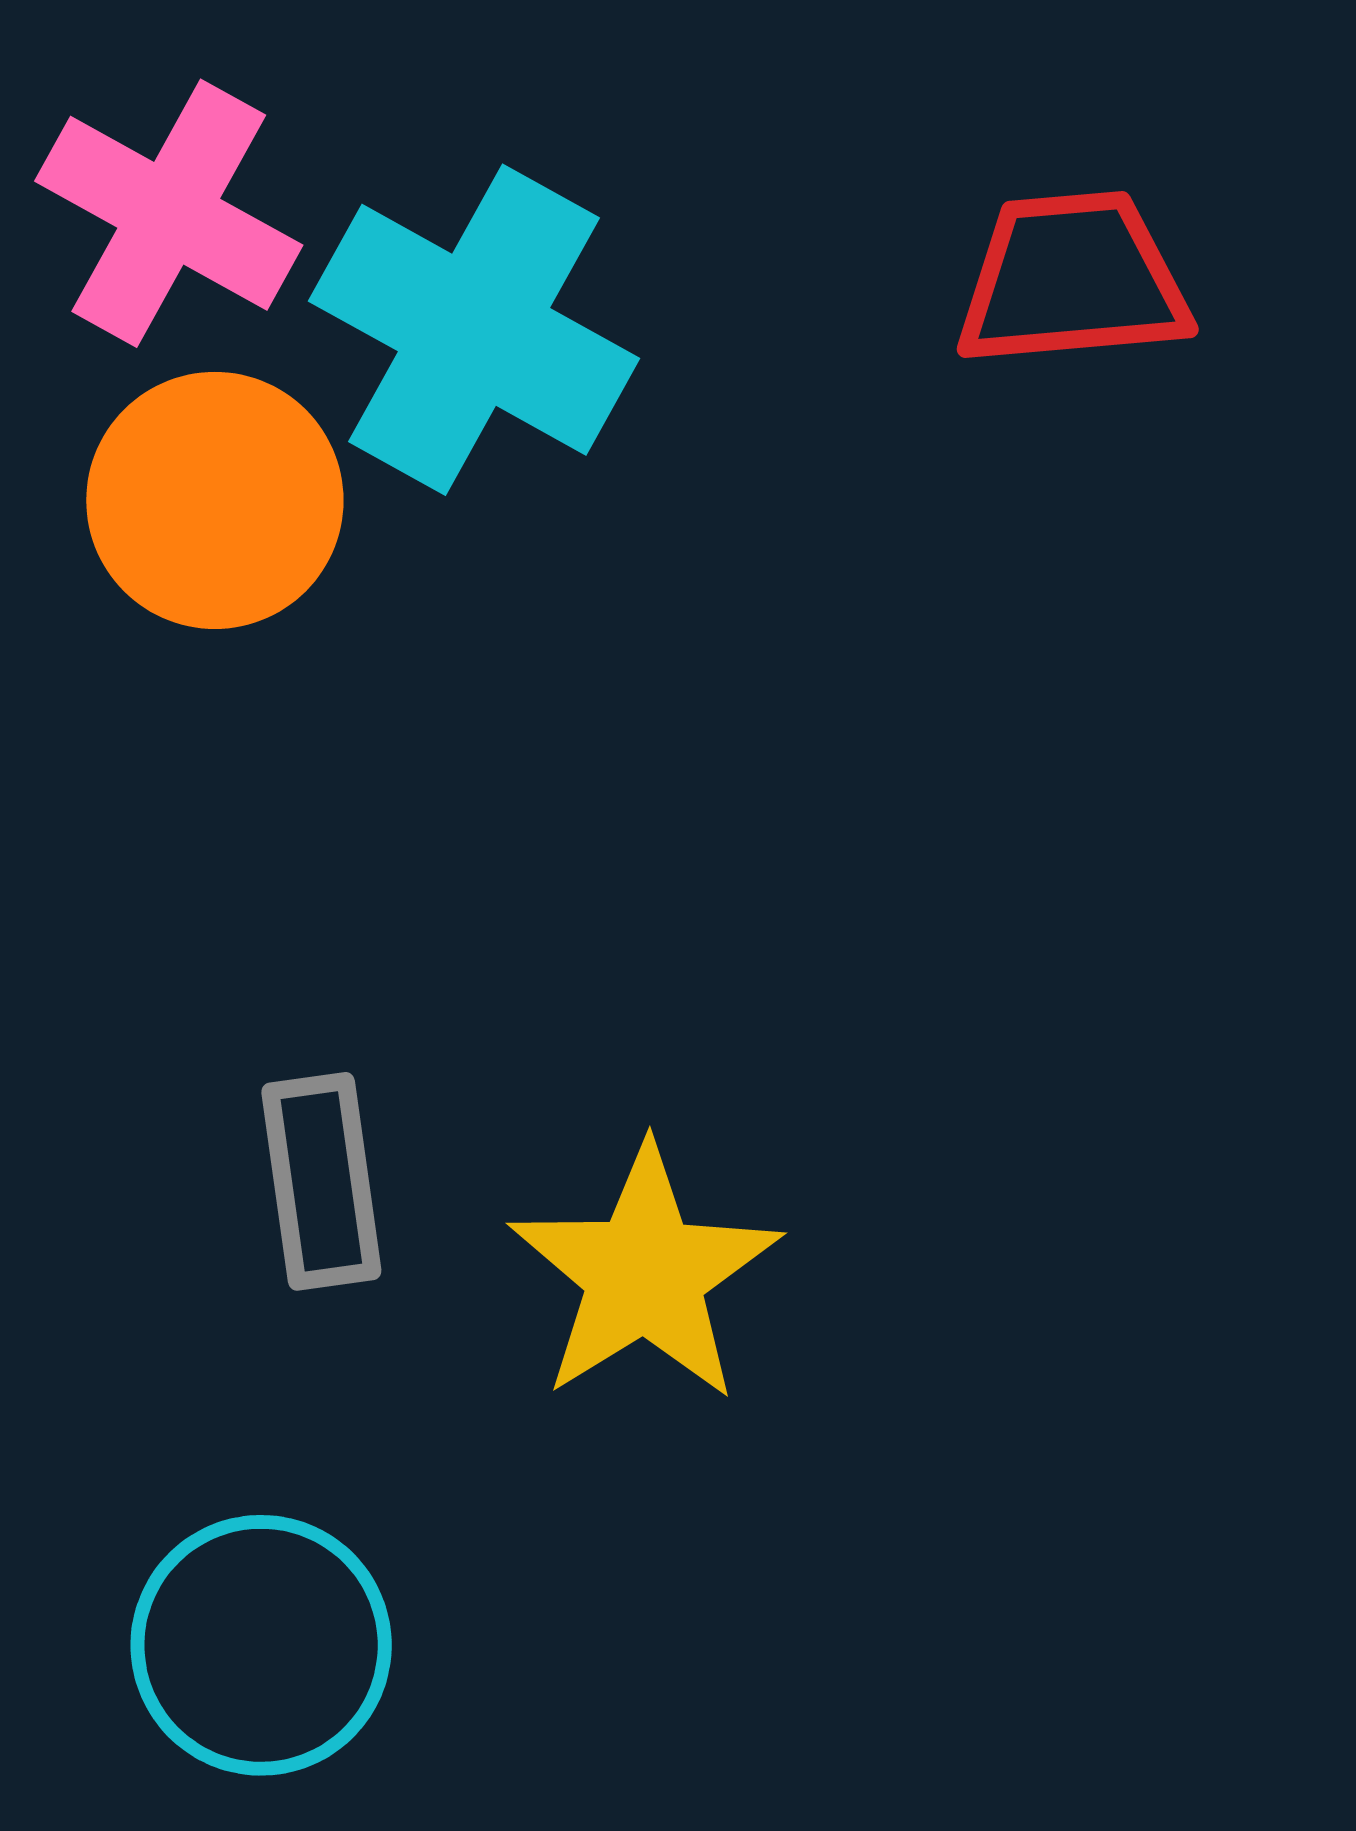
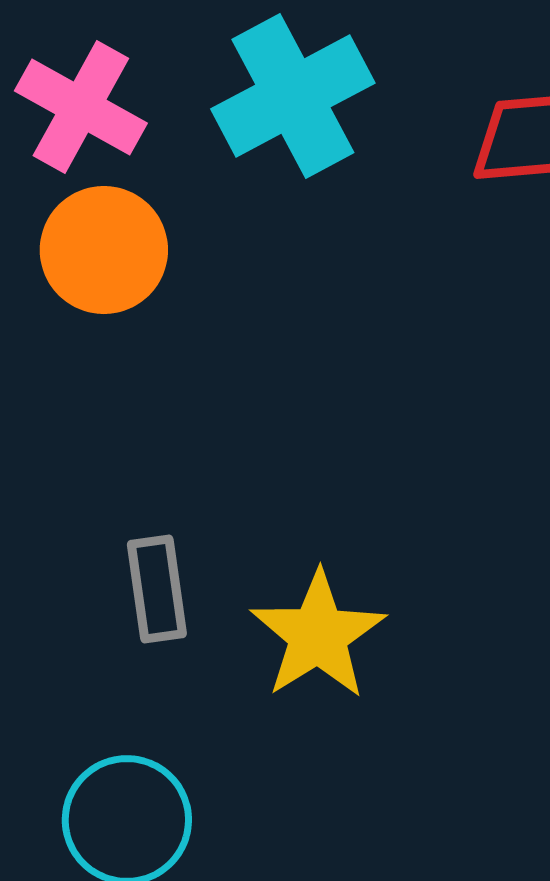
cyan cross: (474, 330) -> (293, 96), moved, turned 33

